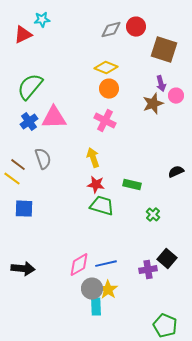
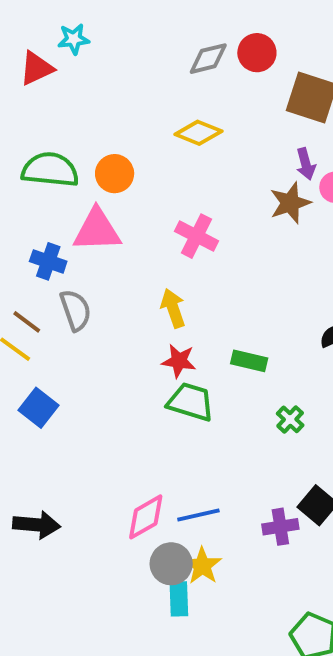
green semicircle: (30, 87) -> (50, 170), turned 56
orange circle: (109, 89) -> (115, 174), moved
blue cross: (29, 122) -> (48, 261), moved, turned -36
blue square: (24, 209) -> (38, 408), turned 36

